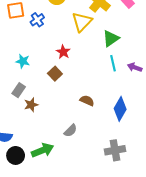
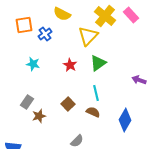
green triangle: (111, 38) -> (98, 63), moved
cyan star: (23, 61) -> (33, 64), moved
cyan line: (113, 63) -> (96, 93), moved
brown square: (55, 74) -> (68, 104), moved

